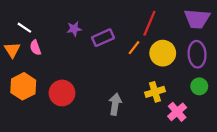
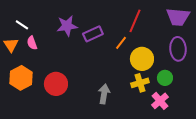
purple star: (74, 29) -> (67, 26), size x1.5
yellow circle: (163, 53) -> (142, 59), moved
green circle: (199, 86) -> (165, 78), moved

